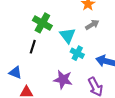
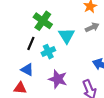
cyan cross: (77, 53) -> (48, 52), moved, turned 32
blue triangle: (15, 73) -> (27, 70), moved

